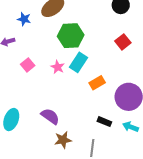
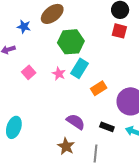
red square: (123, 42) -> (119, 31), moved, turned -35
purple semicircle: (50, 116) -> (76, 122), moved
brown star: (63, 140) -> (66, 146), turned -30

